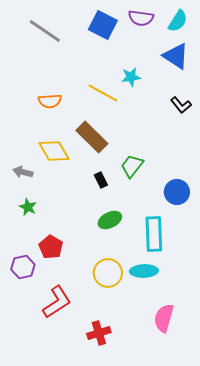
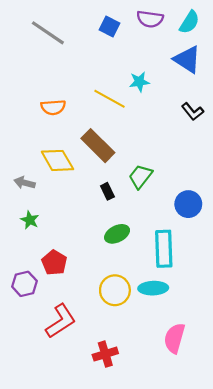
blue square: (103, 25) -> (110, 26), size x0.7

